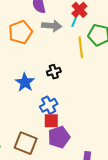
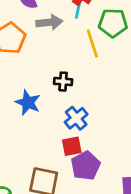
black cross: (54, 72) -> (63, 82), turned 32
blue cross: (49, 105) -> (76, 118), moved

